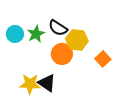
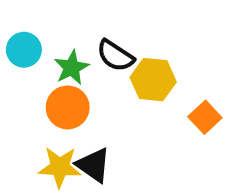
cyan circle: (15, 34) -> (24, 50), moved
orange circle: (62, 54) -> (68, 107), moved

